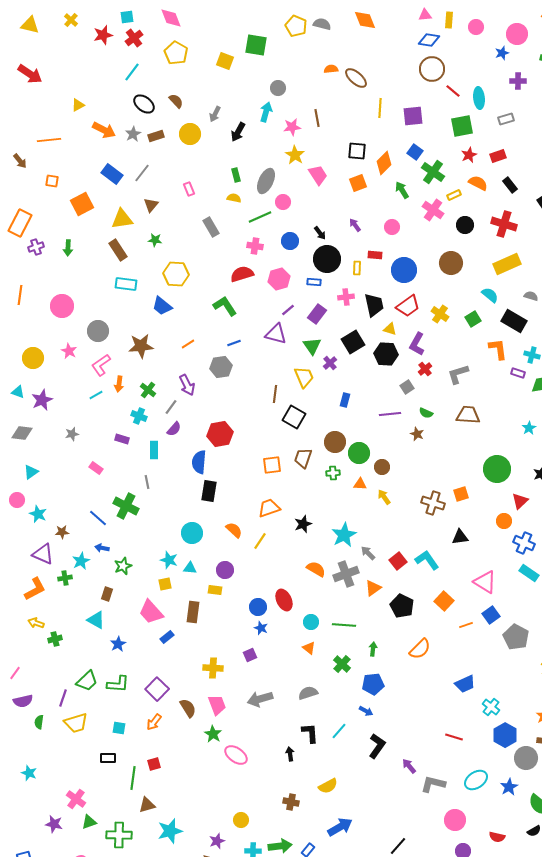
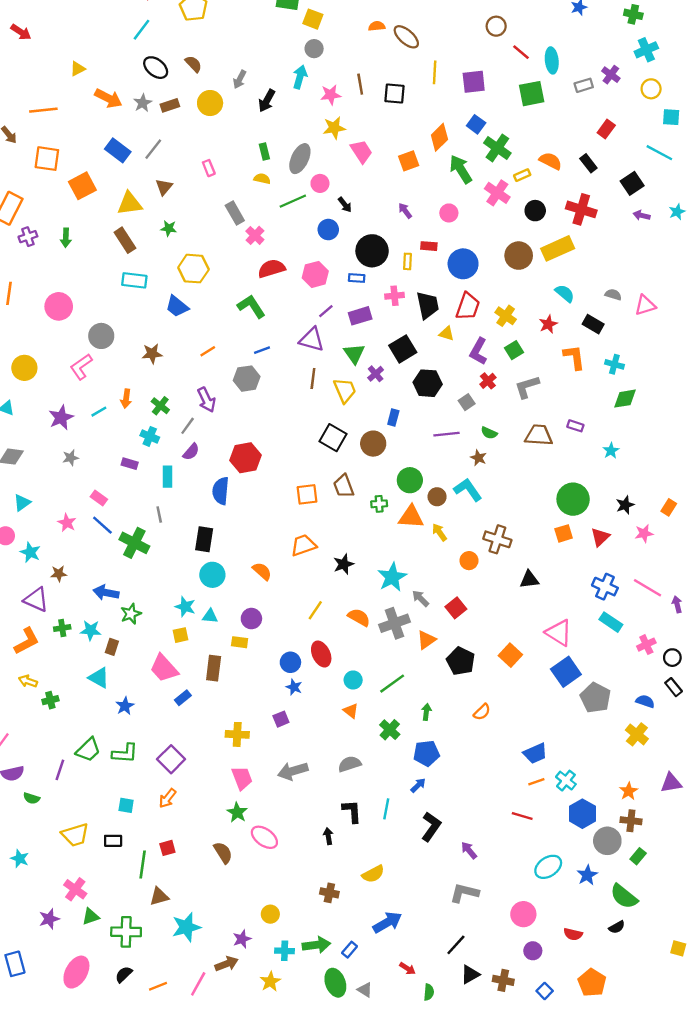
yellow square: (225, 61) -> (313, 19), moved
brown circle: (432, 69) -> (496, 26), size x0.7
red arrow: (30, 74) -> (21, 32), size x0.7
purple cross: (518, 81) -> (611, 75), moved, turned 35
black square: (357, 151) -> (394, 94), moved
yellow star: (295, 155) -> (334, 128), turned 30
red star: (469, 155) -> (548, 324), moved
red rectangle: (498, 156) -> (606, 129), moved, turned -35
orange square: (52, 181) -> (47, 159), size x1.6
green arrow: (402, 190) -> (461, 169), size x1.4
black arrow: (320, 233) -> (345, 205), moved
pink cross: (255, 246) -> (255, 235), moved, turned 35
yellow rectangle: (507, 264) -> (558, 248), moved
red trapezoid: (408, 306) -> (468, 306), turned -35
purple rectangle: (317, 314) -> (360, 316), turned 36
green square: (473, 319) -> (514, 350), moved
black rectangle: (514, 321) -> (593, 324), size x0.7
brown star: (141, 346) -> (152, 354), size x0.7
pink star: (69, 351) -> (67, 523), moved
black hexagon: (386, 354) -> (428, 383), moved
pink L-shape: (101, 365) -> (81, 367), moved
purple rectangle: (518, 373) -> (575, 426), moved
brown line: (275, 394) -> (313, 379), moved
purple star: (42, 400) -> (61, 418), moved
brown circle: (335, 442) -> (373, 444), moved
brown trapezoid: (303, 458) -> (344, 486), turned -40
orange triangle: (360, 484) -> (411, 517), size x1.6
black rectangle: (209, 491) -> (204, 539), moved
orange square: (461, 494) -> (564, 533), moved
blue line: (98, 518) -> (102, 525), moved
orange circle: (504, 521) -> (469, 561), moved
yellow line: (260, 541) -> (315, 610), moved
blue arrow: (102, 548) -> (106, 593), size x1.5
cyan L-shape: (427, 560) -> (468, 490), moved
cyan star: (81, 561) -> (91, 630), moved, turned 30
blue square: (491, 615) -> (566, 672), size x1.4
green line: (344, 625) -> (392, 684), turned -40
orange line: (466, 625) -> (536, 782), moved
orange semicircle: (420, 649) -> (482, 712), size x0.7
brown semicircle: (188, 708) -> (223, 853), moved
blue arrow: (366, 711) -> (418, 785), turned -72
green semicircle: (39, 722) -> (31, 798), turned -80
yellow trapezoid: (76, 723) -> (75, 835), moved
cyan line: (339, 731) -> (386, 809), turned -30
gray L-shape: (433, 784) -> (464, 893), moved
purple star: (54, 824) -> (49, 919), turned -30

